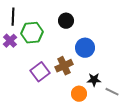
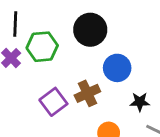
black circle: (66, 21) -> (90, 30), size x1.5
black star: (94, 80) -> (140, 102), moved

